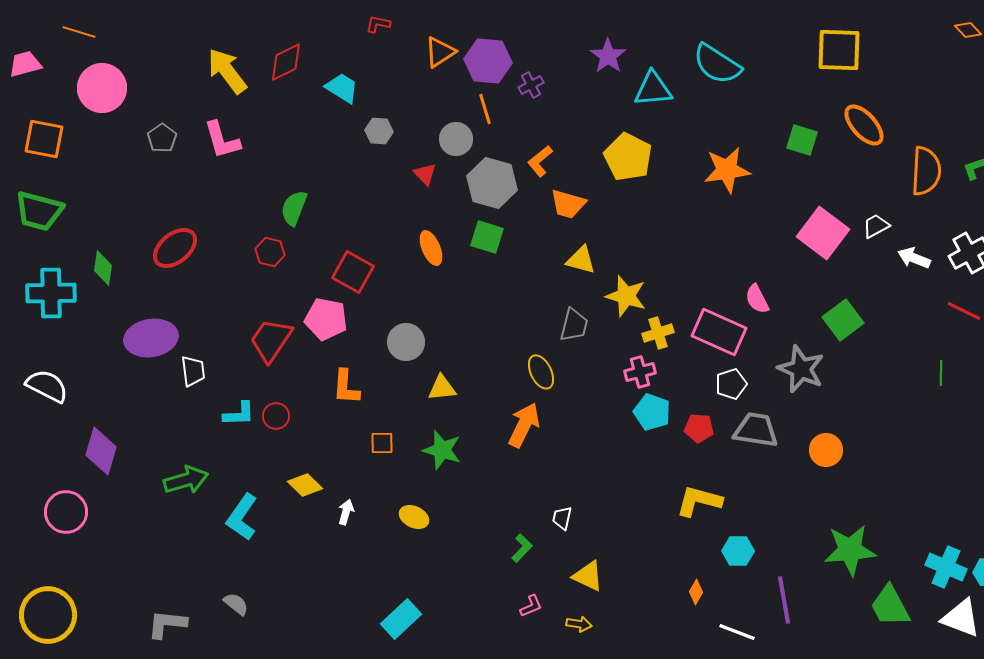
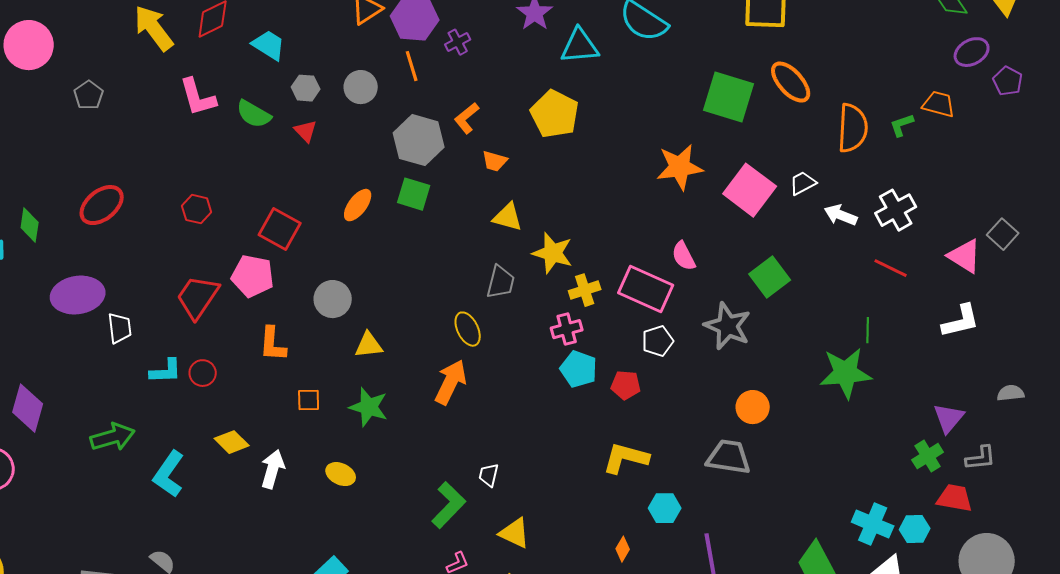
gray circle: (456, 139) -> (361, 87), moved
pink L-shape: (222, 140) -> (198, 97), moved
green square: (802, 140) -> (729, 97), size x1.6
orange star: (727, 170) -> (680, 167), moved
red triangle: (425, 174) -> (306, 131), moved
orange trapezoid: (568, 204) -> (495, 161), size x0.7
green semicircle: (294, 208) -> (254, 114), moved, turned -81
orange ellipse: (431, 248) -> (358, 205), turned 60
gray trapezoid: (756, 430) -> (729, 457), moved
white arrow: (346, 512) -> (273, 469), size x1.5
green L-shape: (522, 548) -> (449, 505), size x1.6
green star: (850, 550) -> (846, 373), moved

